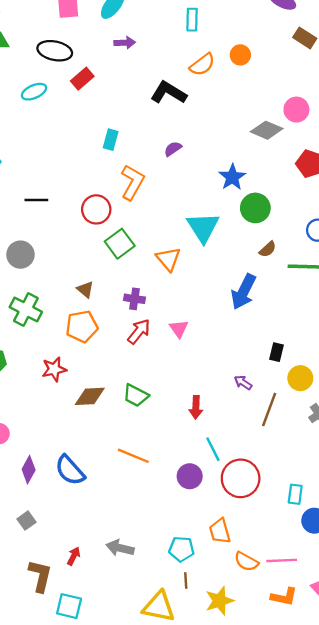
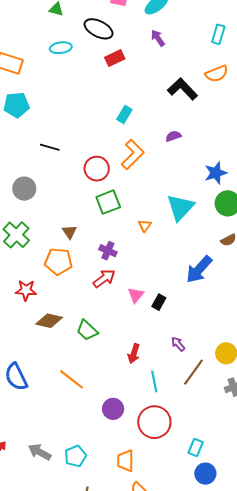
purple arrow: (125, 43) -> (158, 38), turned -138
cyan ellipse: (34, 92) -> (61, 48), moved
orange triangle: (168, 259) -> (145, 226), size x0.6
pink triangle: (179, 329) -> (136, 295), moved
black rectangle: (277, 352) -> (159, 302), moved
cyan line: (213, 449) -> (154, 381), moved
cyan pentagon: (181, 549) -> (75, 456), moved, turned 30

